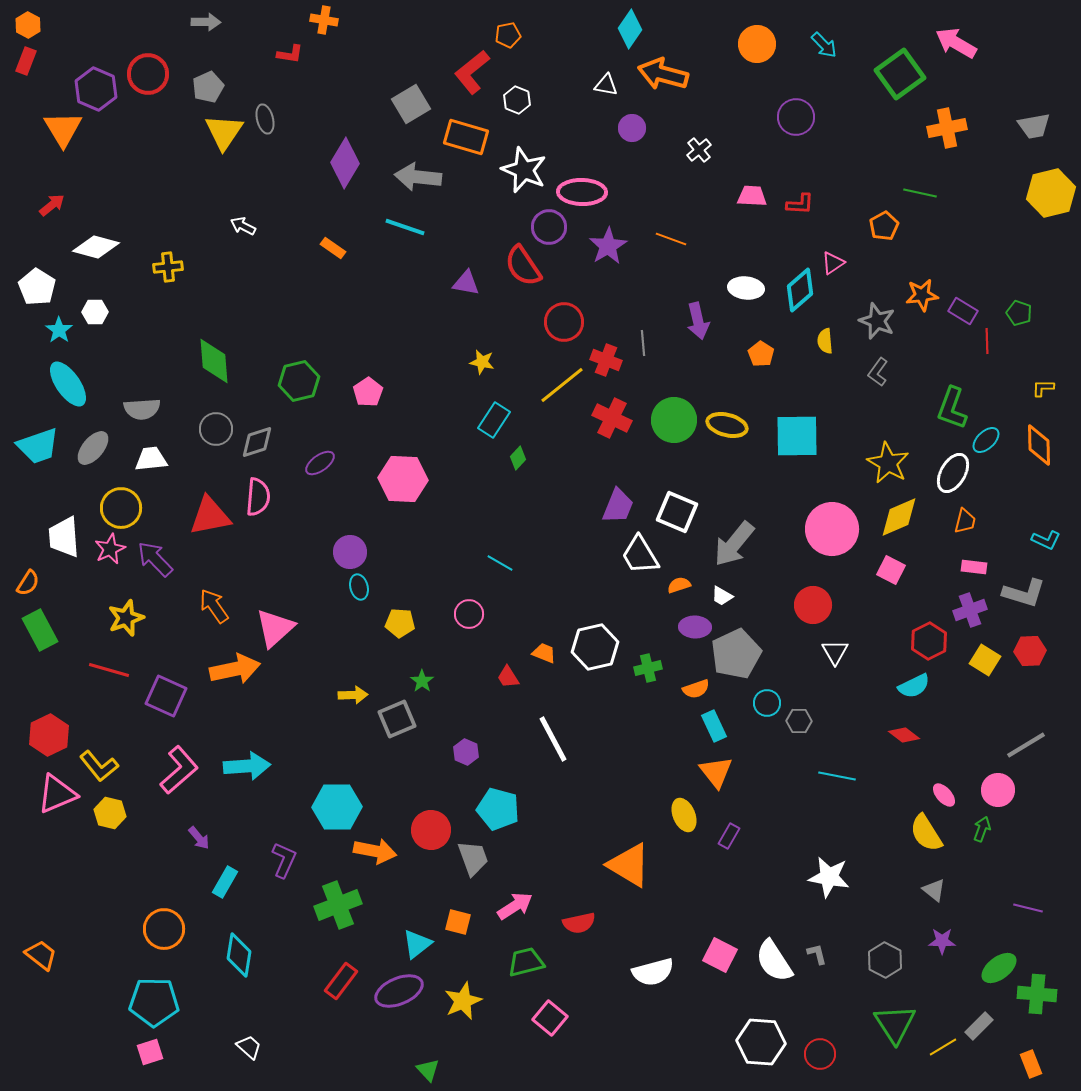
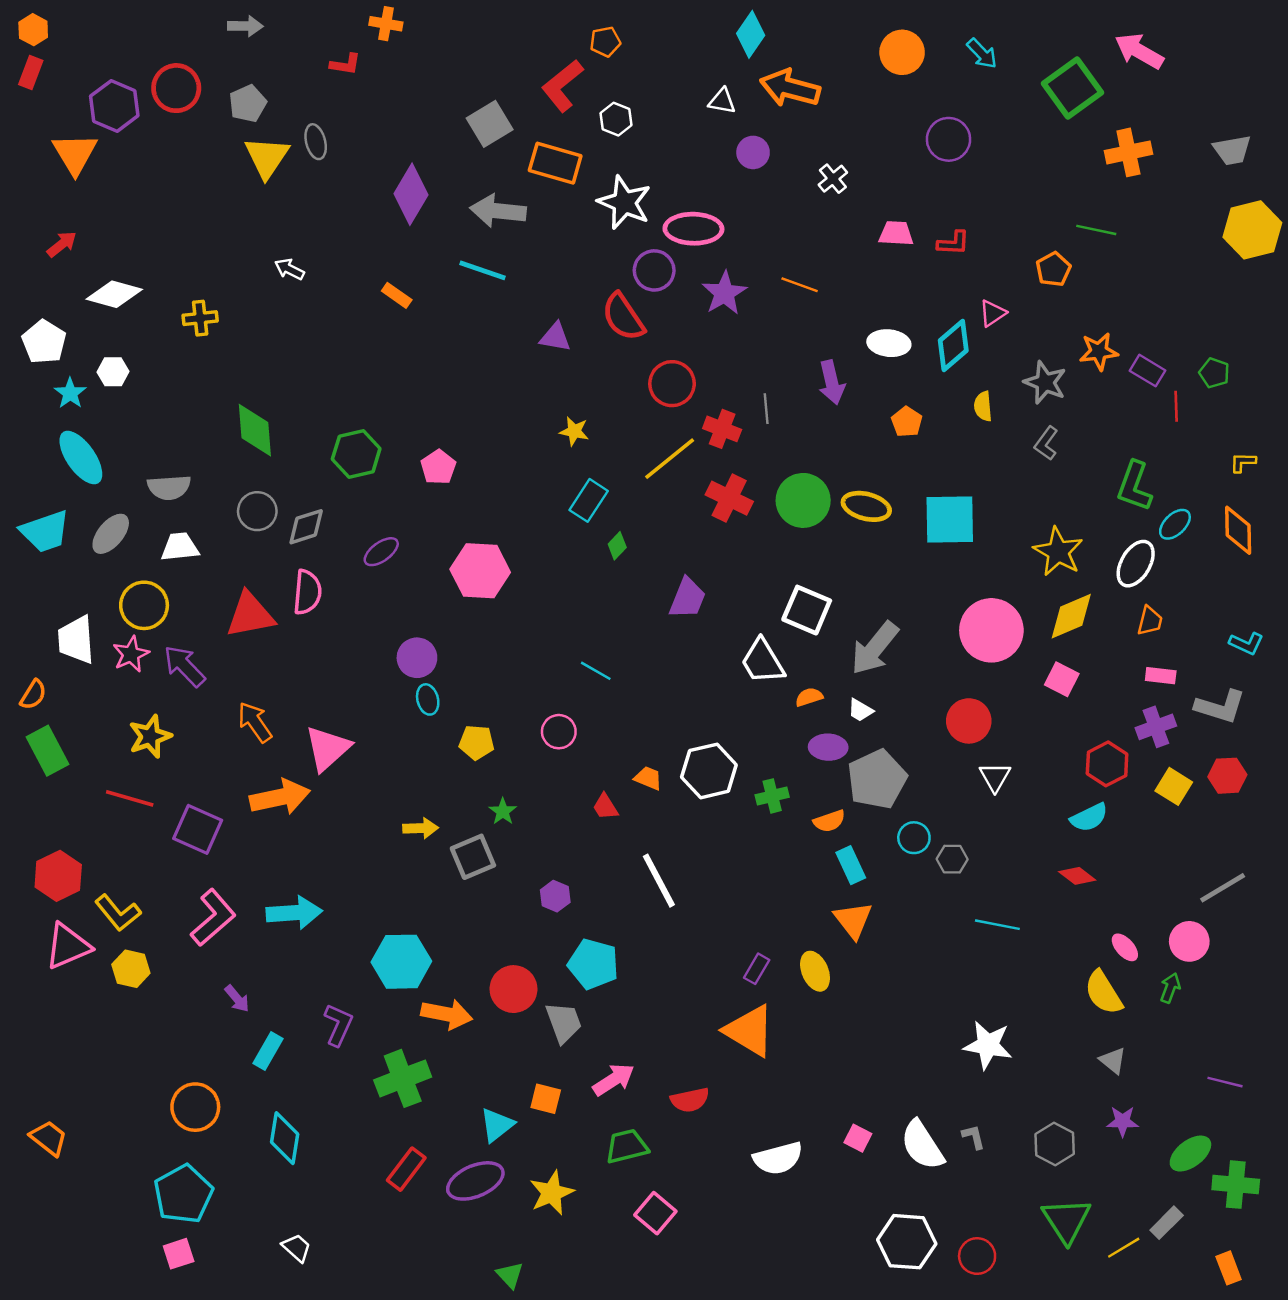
purple trapezoid: (618, 506) -> (688, 598), moved
purple rectangle: (729, 836) -> (757, 969), moved
pink square: (720, 955) -> (858, 1138), size x0.7
cyan pentagon: (154, 1002) -> (183, 1194), turned -30

